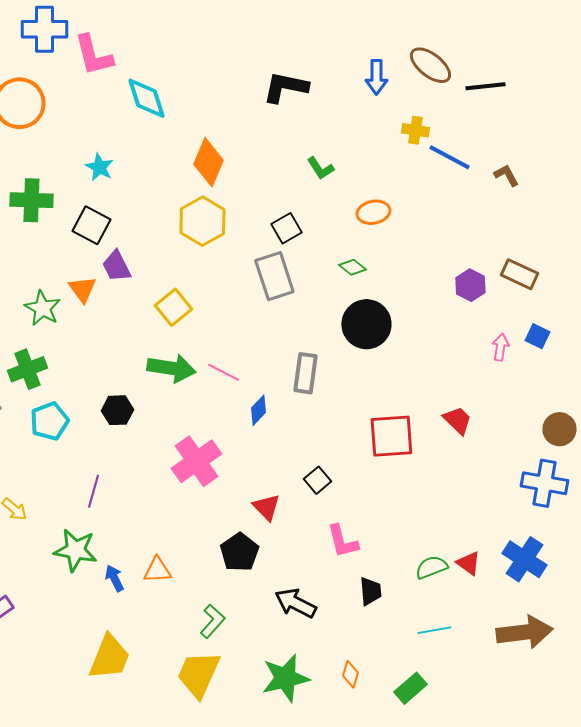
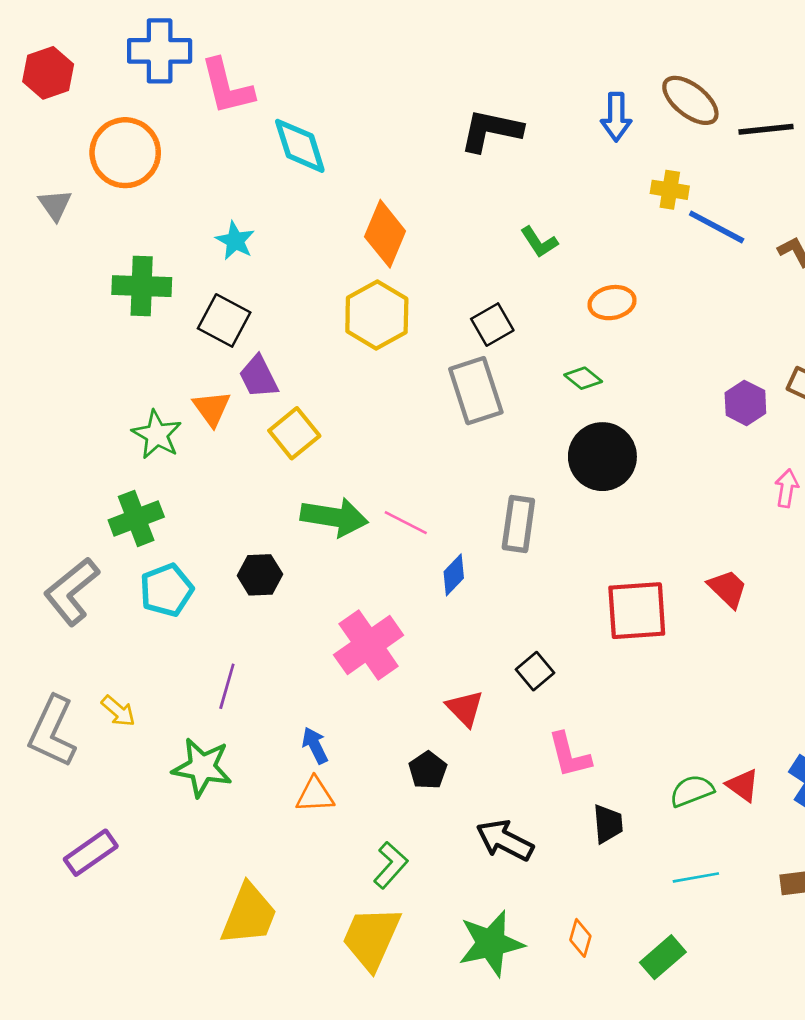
yellow square: (173, 307) -> (294, 433), moved
black pentagon: (239, 552) -> (428, 770), size x0.7
blue arrow: (114, 578) -> (315, 745), moved

